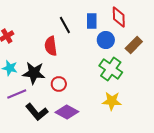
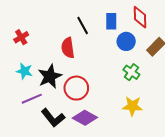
green cross: (111, 69) -> (131, 72), size x0.7
black star: (34, 73) -> (50, 76), turned -30
red circle: (59, 84) -> (76, 88), size x1.5

